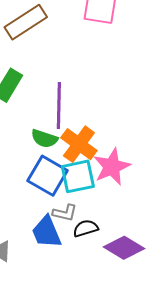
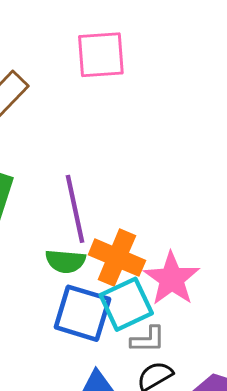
gray L-shape: (65, 213) -> (148, 340), moved

